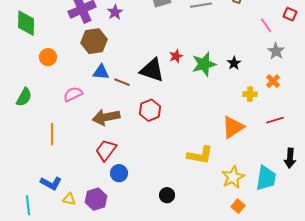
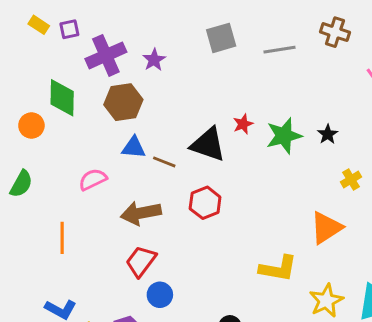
green diamond: (26, 23) -> (62, 98), moved
orange circle: (48, 57) -> (31, 125), moved
yellow cross: (250, 94) -> (351, 179), turned -32

